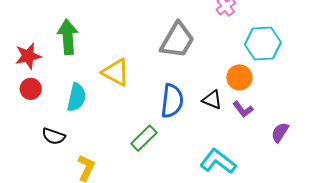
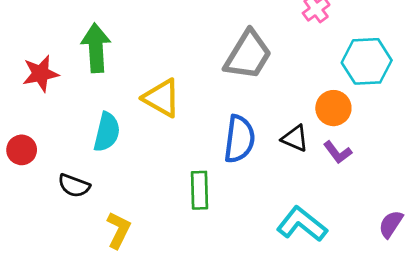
red circle: (31, 89) -> (22, 150), moved
purple semicircle: (280, 132) -> (391, 224), moved
green rectangle: (144, 138) -> (199, 190), turned -48

